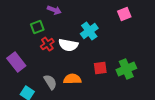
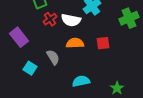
green cross: (126, 69) -> (129, 18), moved
orange semicircle: (72, 79) -> (75, 43), moved

